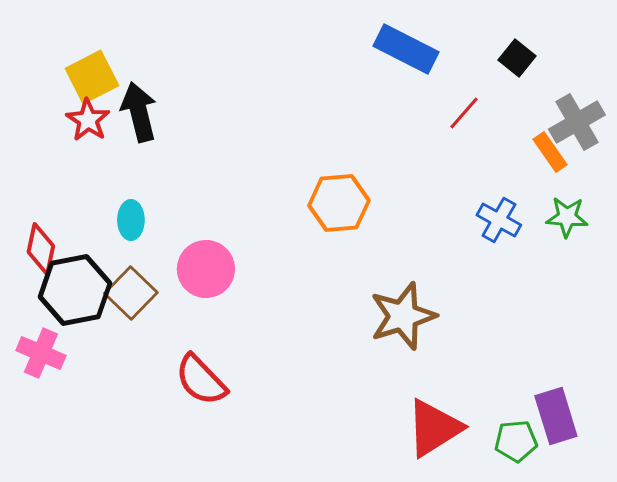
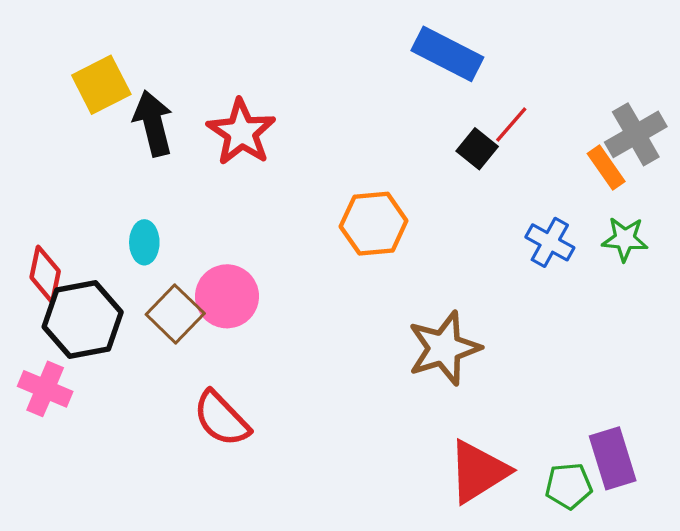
black square: (517, 58) -> (477, 149), moved
red star: (88, 120) -> (241, 132), moved, size x1.4
brown square: (131, 293) -> (175, 314), moved

